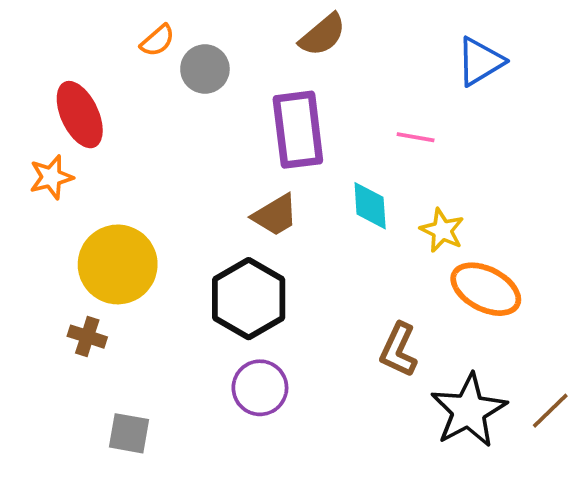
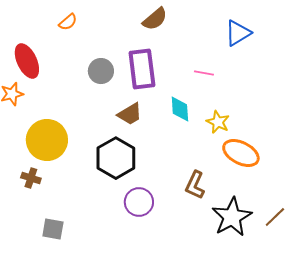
gray circle: (205, 69) -> (101, 71), moved
purple circle: (260, 388) -> (139, 202), moved

